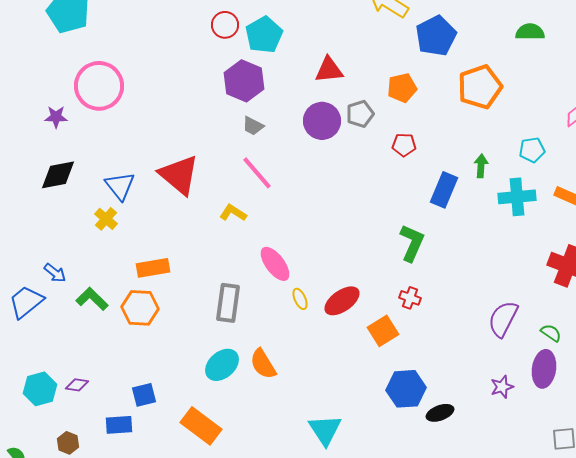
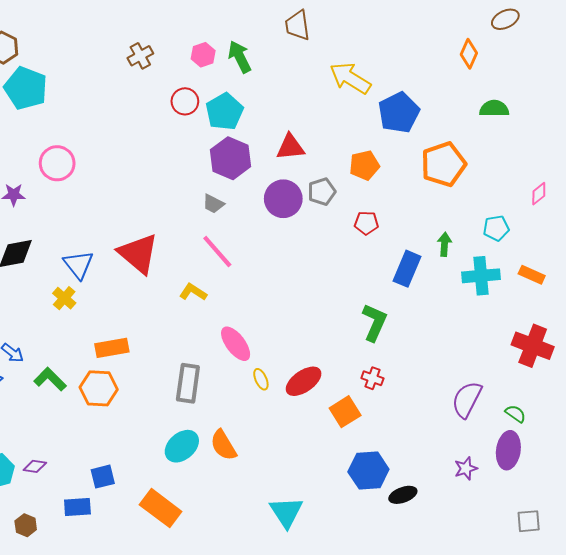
purple hexagon: (244, 81) -> (231, 158), moved
pink circle: (99, 86) -> (57, 163), size x0.7

